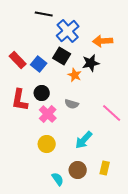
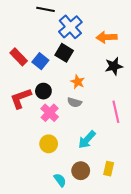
black star: (91, 63) -> (114, 66), moved
orange star: (75, 75) -> (78, 82), moved
red L-shape: (20, 100) -> (21, 98), turned 60
pink line: (112, 113) -> (116, 112), turned 35

